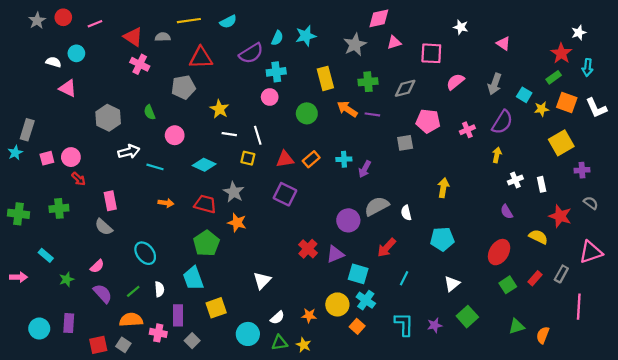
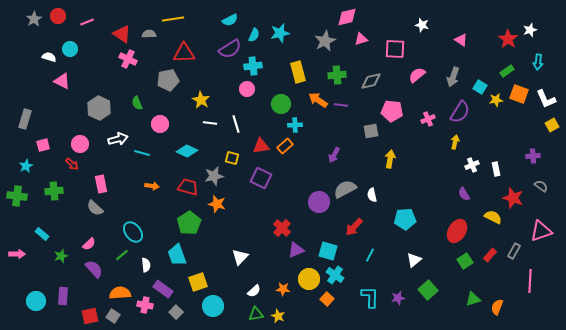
cyan semicircle: (228, 22) -> (230, 20), moved
red star: (561, 53) -> (508, 39), moved
yellow square: (561, 143) -> (552, 125), moved, size x0.6
cyan star: (15, 153) -> (26, 166), moved
pink circle: (71, 157) -> (80, 144), moved
yellow square: (248, 158) -> (232, 158), moved
cyan cross: (344, 159) -> (295, 125), moved
yellow arrow: (443, 188) -> (390, 159), moved
gray star: (234, 192) -> (214, 176), turned 30
purple triangle: (335, 254) -> (296, 250), moved
green line: (133, 291) -> (122, 255), moved
purple rectangle: (178, 315) -> (163, 289), turned -54
cyan circle: (248, 334) -> (213, 306), moved

